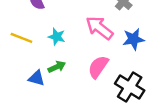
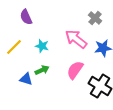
yellow line: (21, 38) -> (14, 47), turned -66

